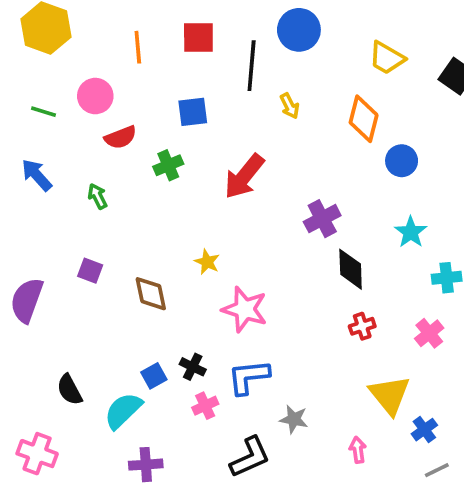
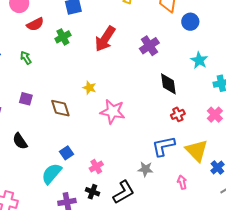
purple cross: (322, 219) -> (149, 46), moved
black cross: (193, 367) -> (92, 192), moved
blue L-shape: (249, 377) -> (163, 146), moved
black semicircle: (69, 390) -> (20, 141), moved

